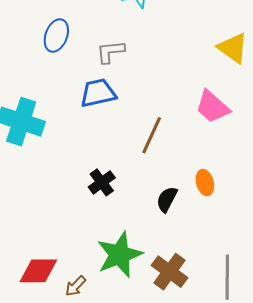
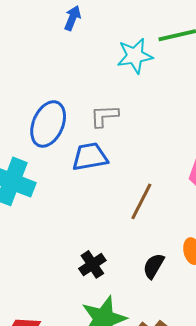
blue ellipse: (56, 35) -> (48, 124), moved, size x1.4
black cross: (102, 182) -> (92, 264), moved

